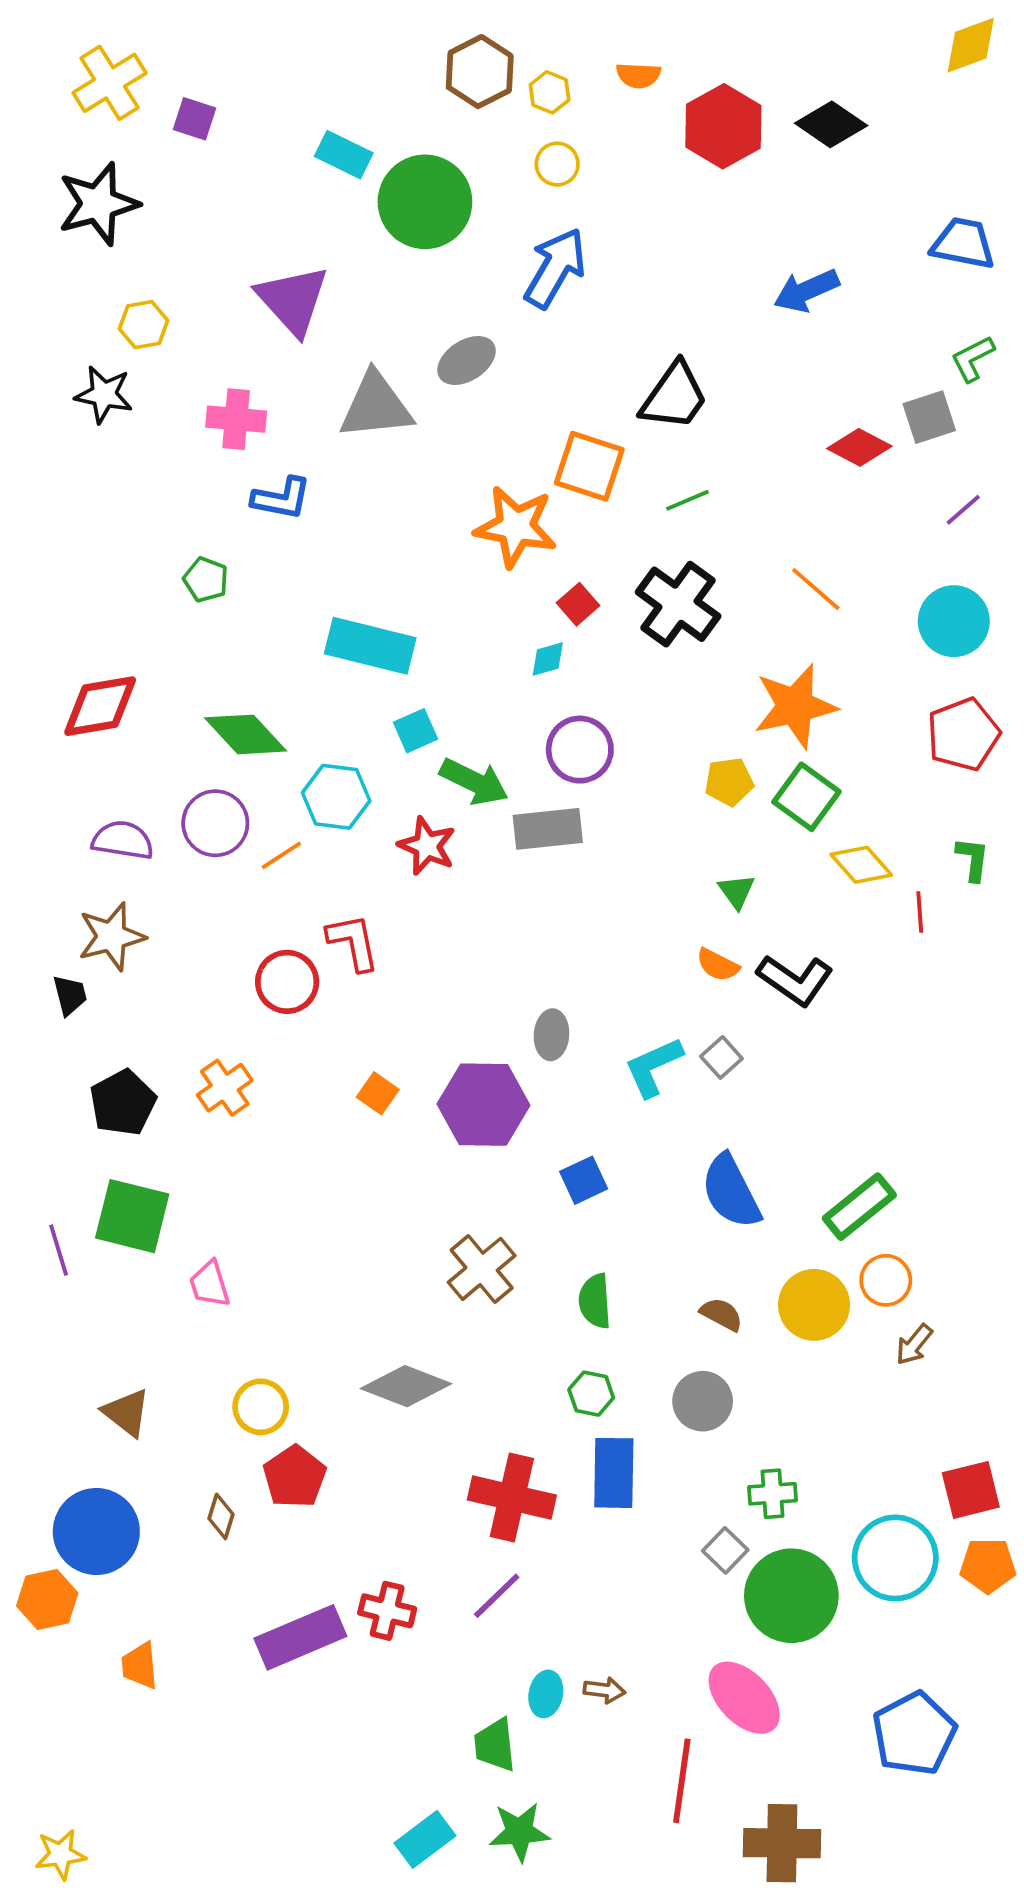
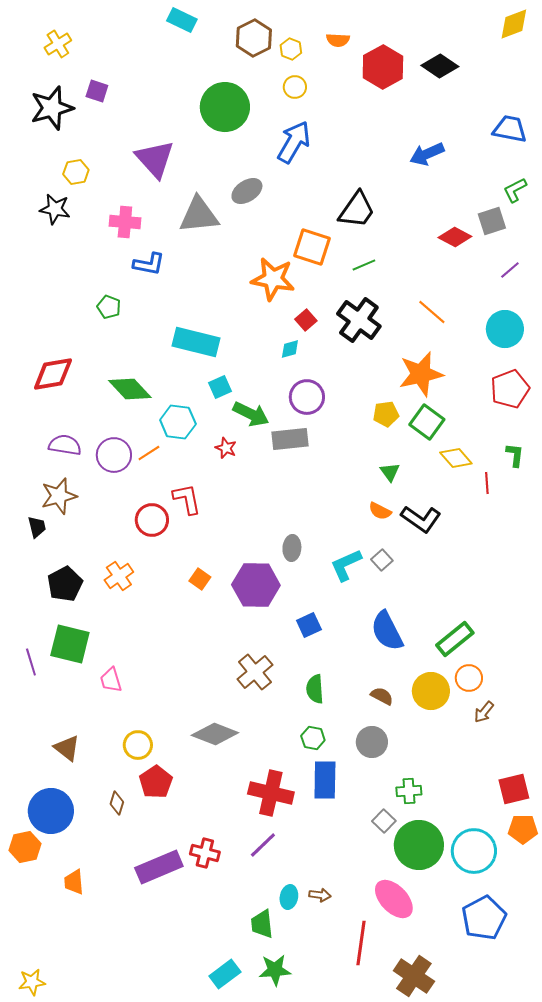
yellow cross: (110, 83) -> (58, 44), size x0.7
purple square: (195, 119) -> (97, 91), moved
cyan rectangle: (344, 155) -> (182, 20), moved
purple circle: (215, 823) -> (114, 455), moved
red star: (427, 846) -> (226, 448), size x0.7
cyan circle: (895, 1558) -> (474, 851), moved
brown cross: (782, 1843) -> (414, 976), turned 33

